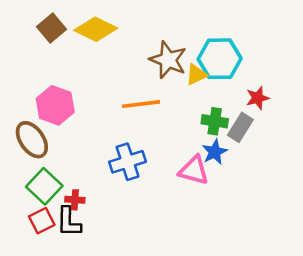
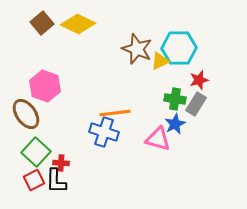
red star: (258, 98) -> (199, 80), moved
orange line: (141, 104) -> (115, 113), moved
blue cross: (128, 162) -> (104, 132), turned 36

